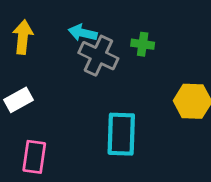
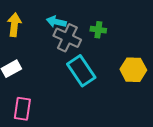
cyan rectangle: (121, 134) -> (81, 71), moved, turned -36

